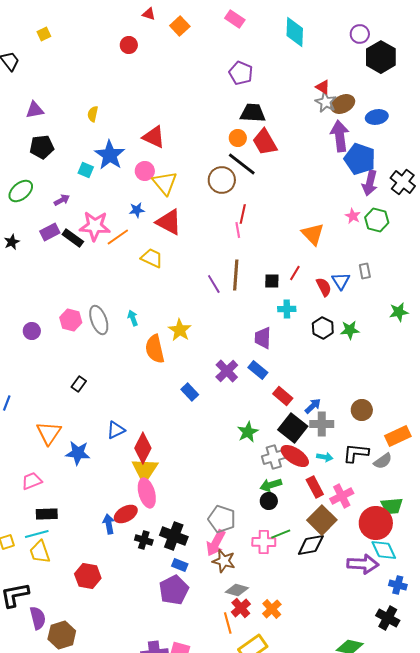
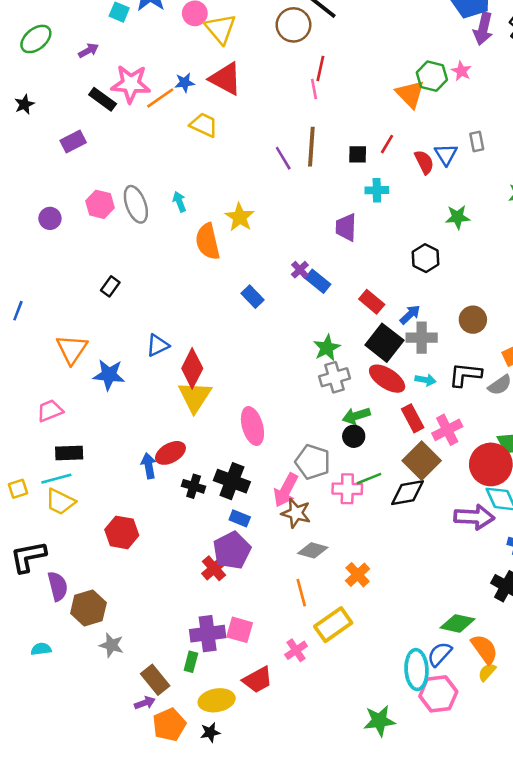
blue star: (137, 210) -> (185, 83), moved
green hexagon: (377, 220) -> (432, 76), moved
purple rectangle: (50, 232) -> (73, 142), moved
black hexagon: (323, 328) -> (425, 258), moved
blue rectangle: (258, 370) -> (318, 281), moved
purple cross: (227, 371) -> (300, 270), size x0.6
gray cross: (274, 457) -> (334, 377), moved
pink ellipse: (147, 493) -> (252, 426), moved
gray pentagon: (222, 519) -> (313, 462), moved
yellow trapezoid: (40, 552) -> (60, 502), turned -45
red cross: (241, 608) -> (214, 568), moved

